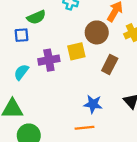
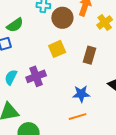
brown circle: (97, 32) -> (62, 18), moved
purple cross: (49, 60) -> (36, 76), moved

